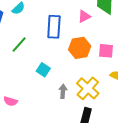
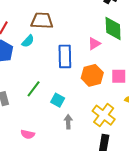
green line: (19, 44) -> (34, 89), moved
gray arrow: (63, 91) -> (68, 122), moved

